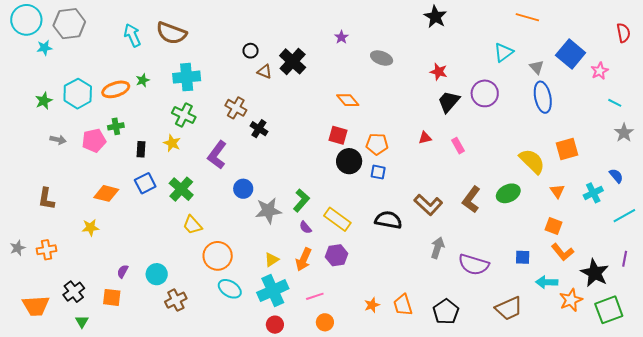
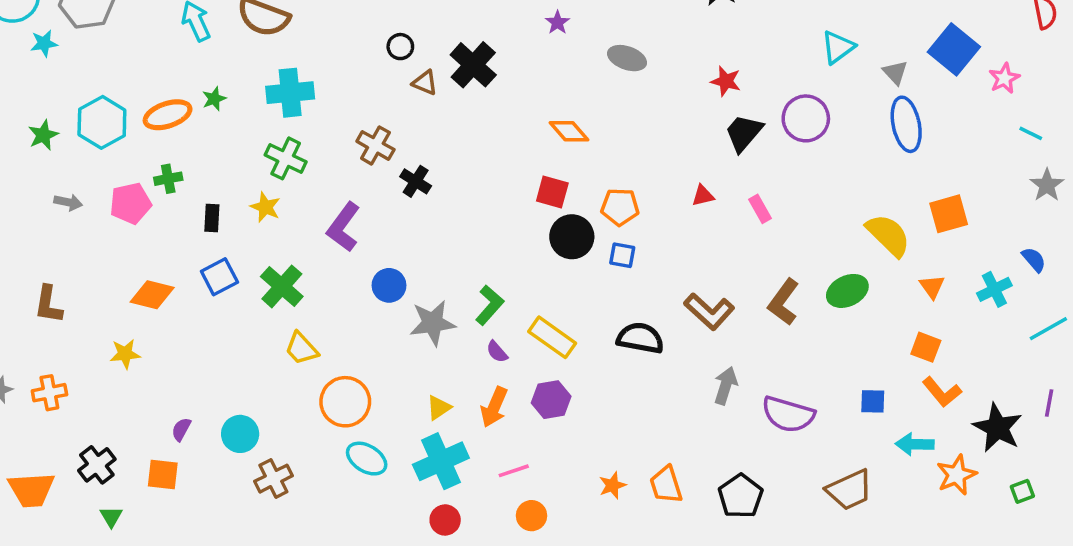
green square: (609, 310) -> (1022, 491), size x0.5

